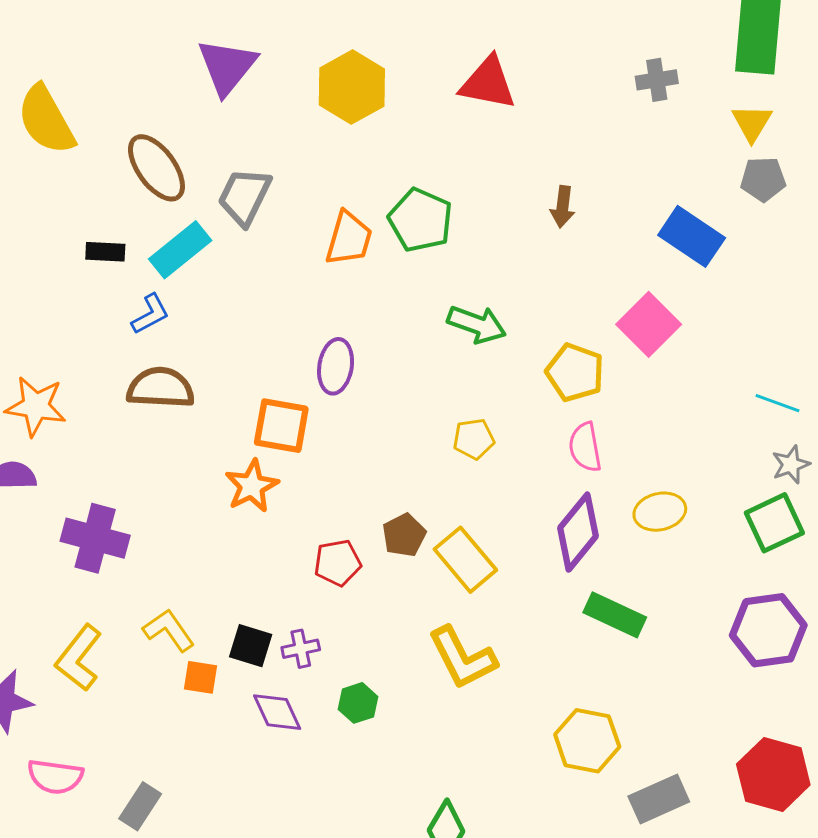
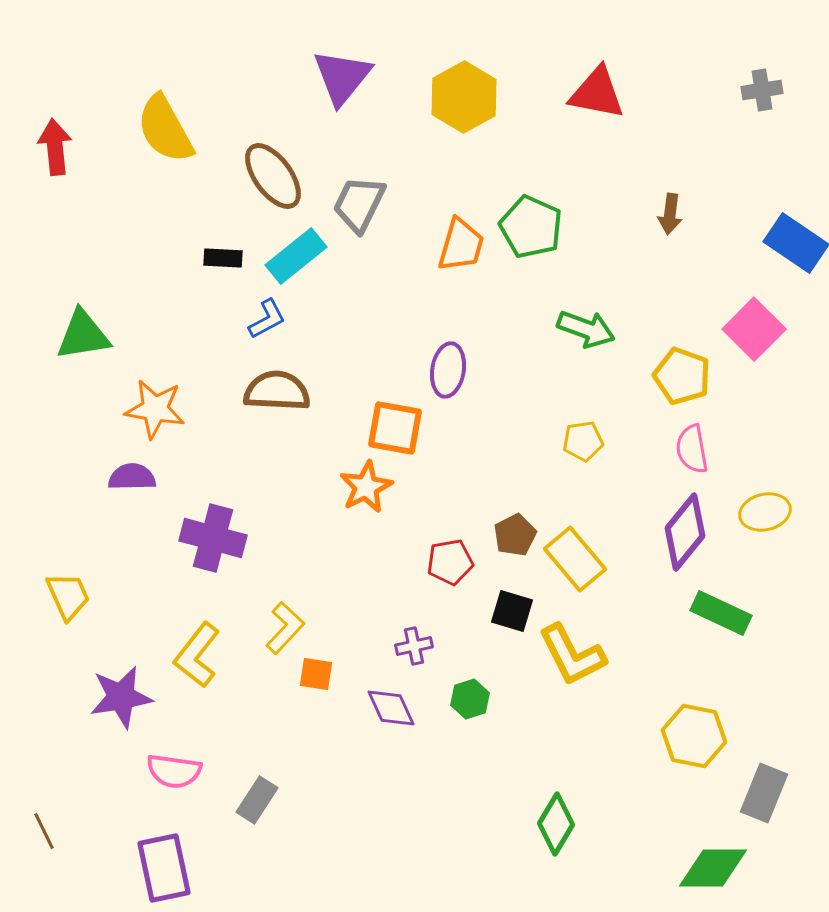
yellow L-shape: (169, 630) -> (285, 628), turned 78
black square: (251, 646) -> (512, 611), moved
gray rectangle: (659, 799) -> (764, 793), turned -44

